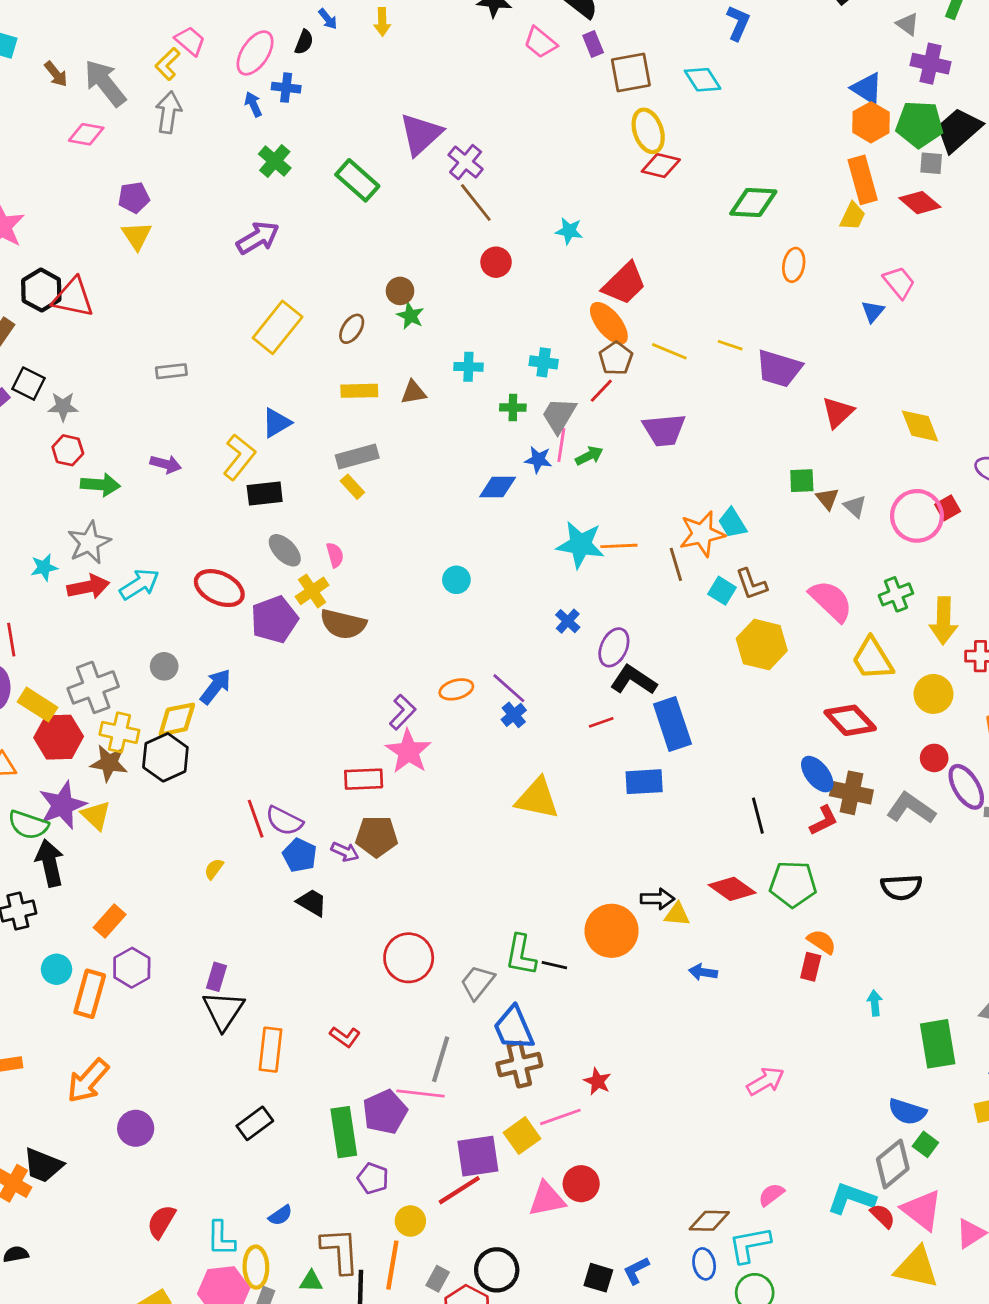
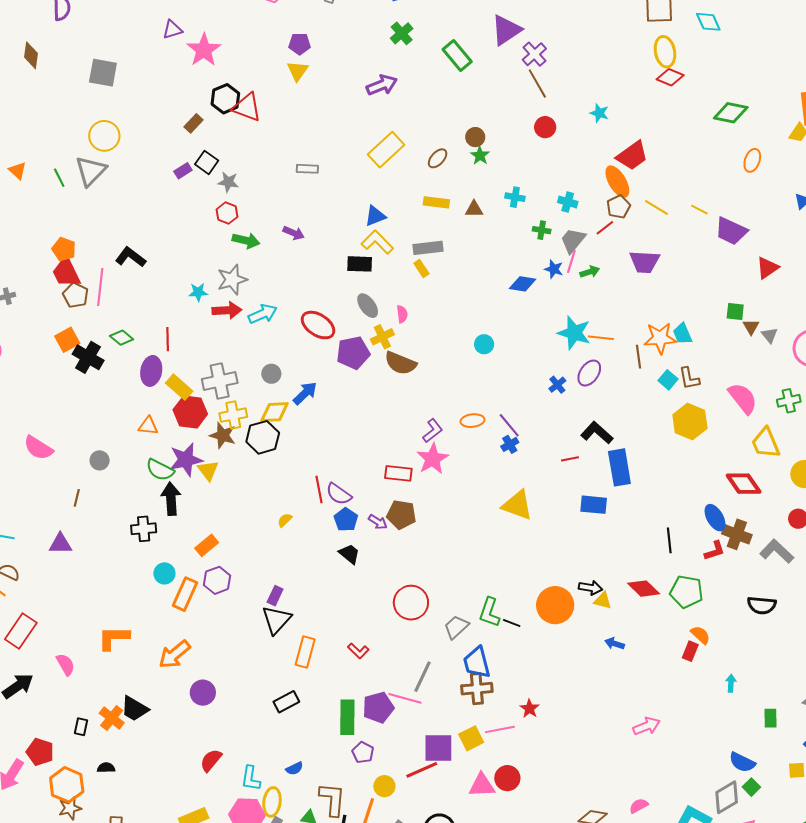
yellow L-shape: (239, 457) -> (377, 242), moved, turned -92
purple ellipse: (614, 647) -> (589, 373), moved
yellow cross: (119, 732) -> (233, 415), turned -32
green rectangle: (938, 1044) -> (770, 718), size x0.6

